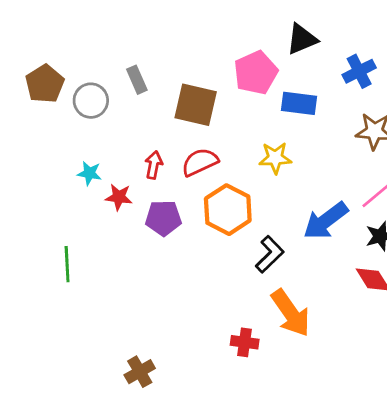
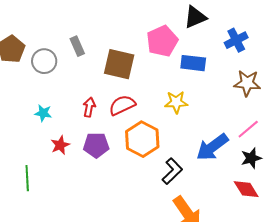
red star: (119, 197) -> (60, 145), moved, turned -30

